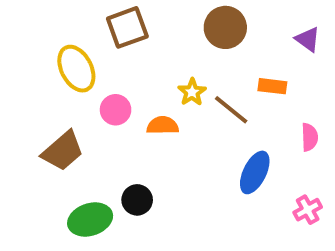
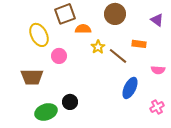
orange semicircle: (163, 125) -> (83, 29), moved
pink semicircle: (310, 137) -> (158, 70), turned 96
brown trapezoid: (63, 151) -> (32, 77), turned 40

